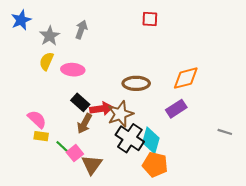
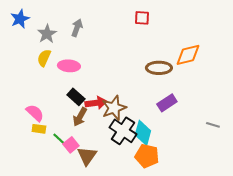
orange diamond: (186, 78) -> (188, 55), moved
brown ellipse: (136, 83) -> (159, 68), moved

